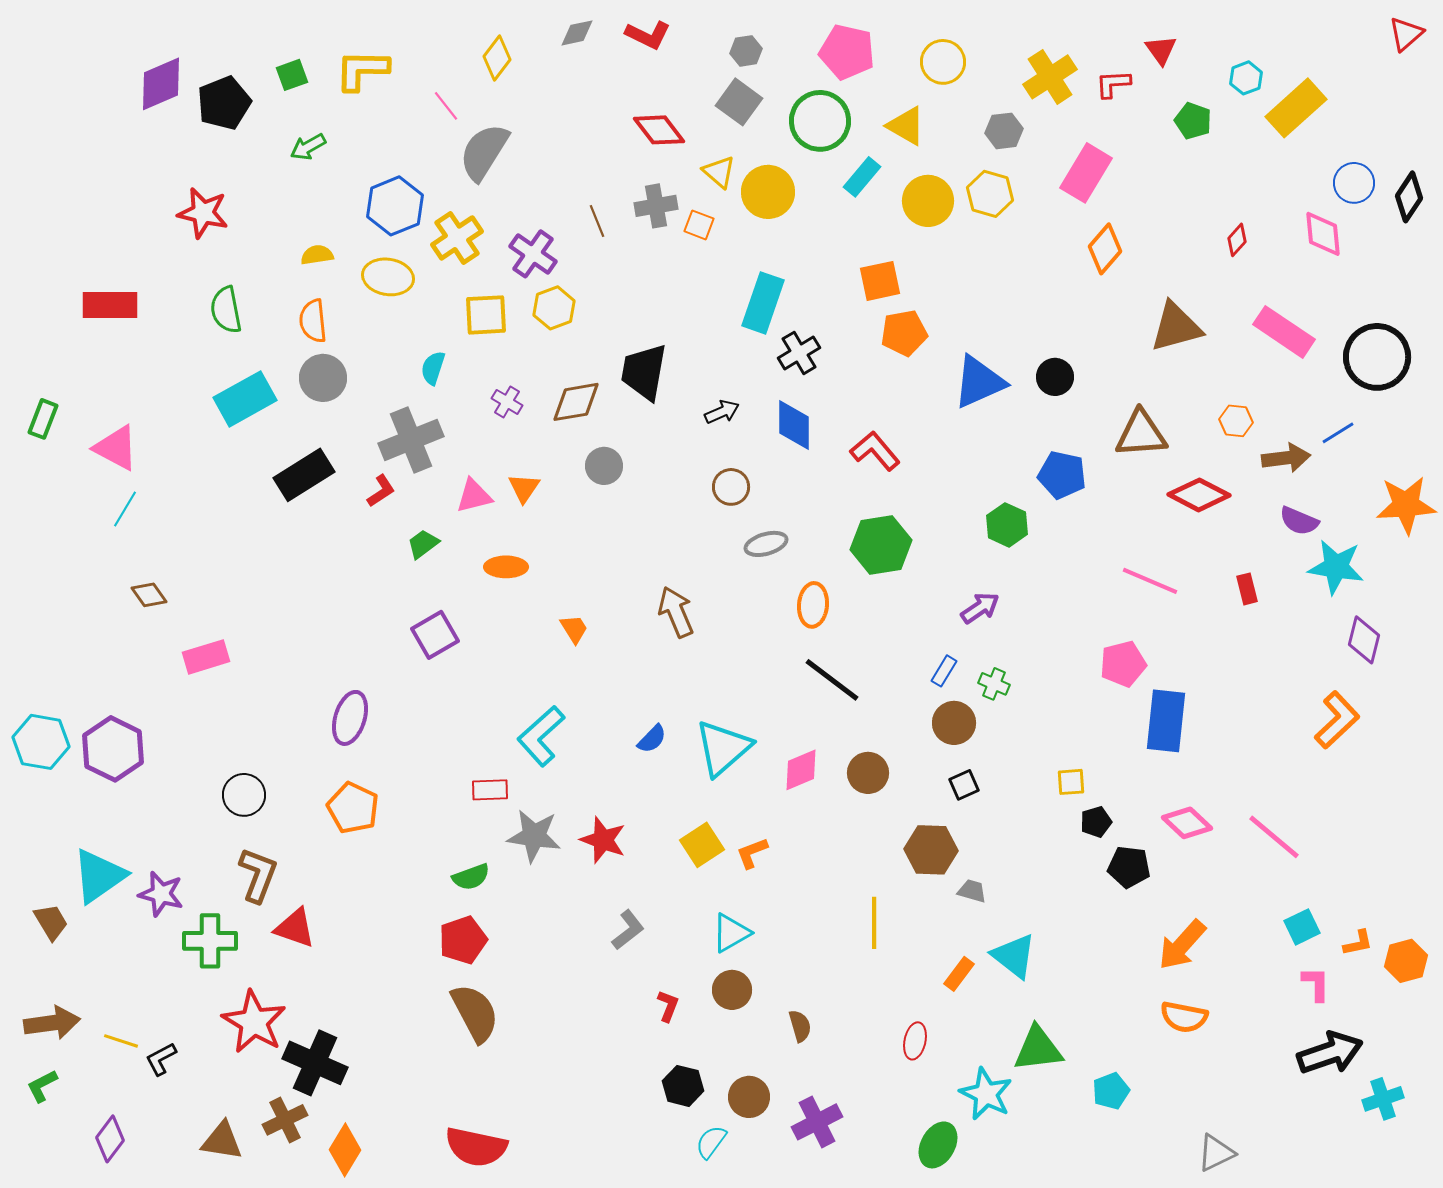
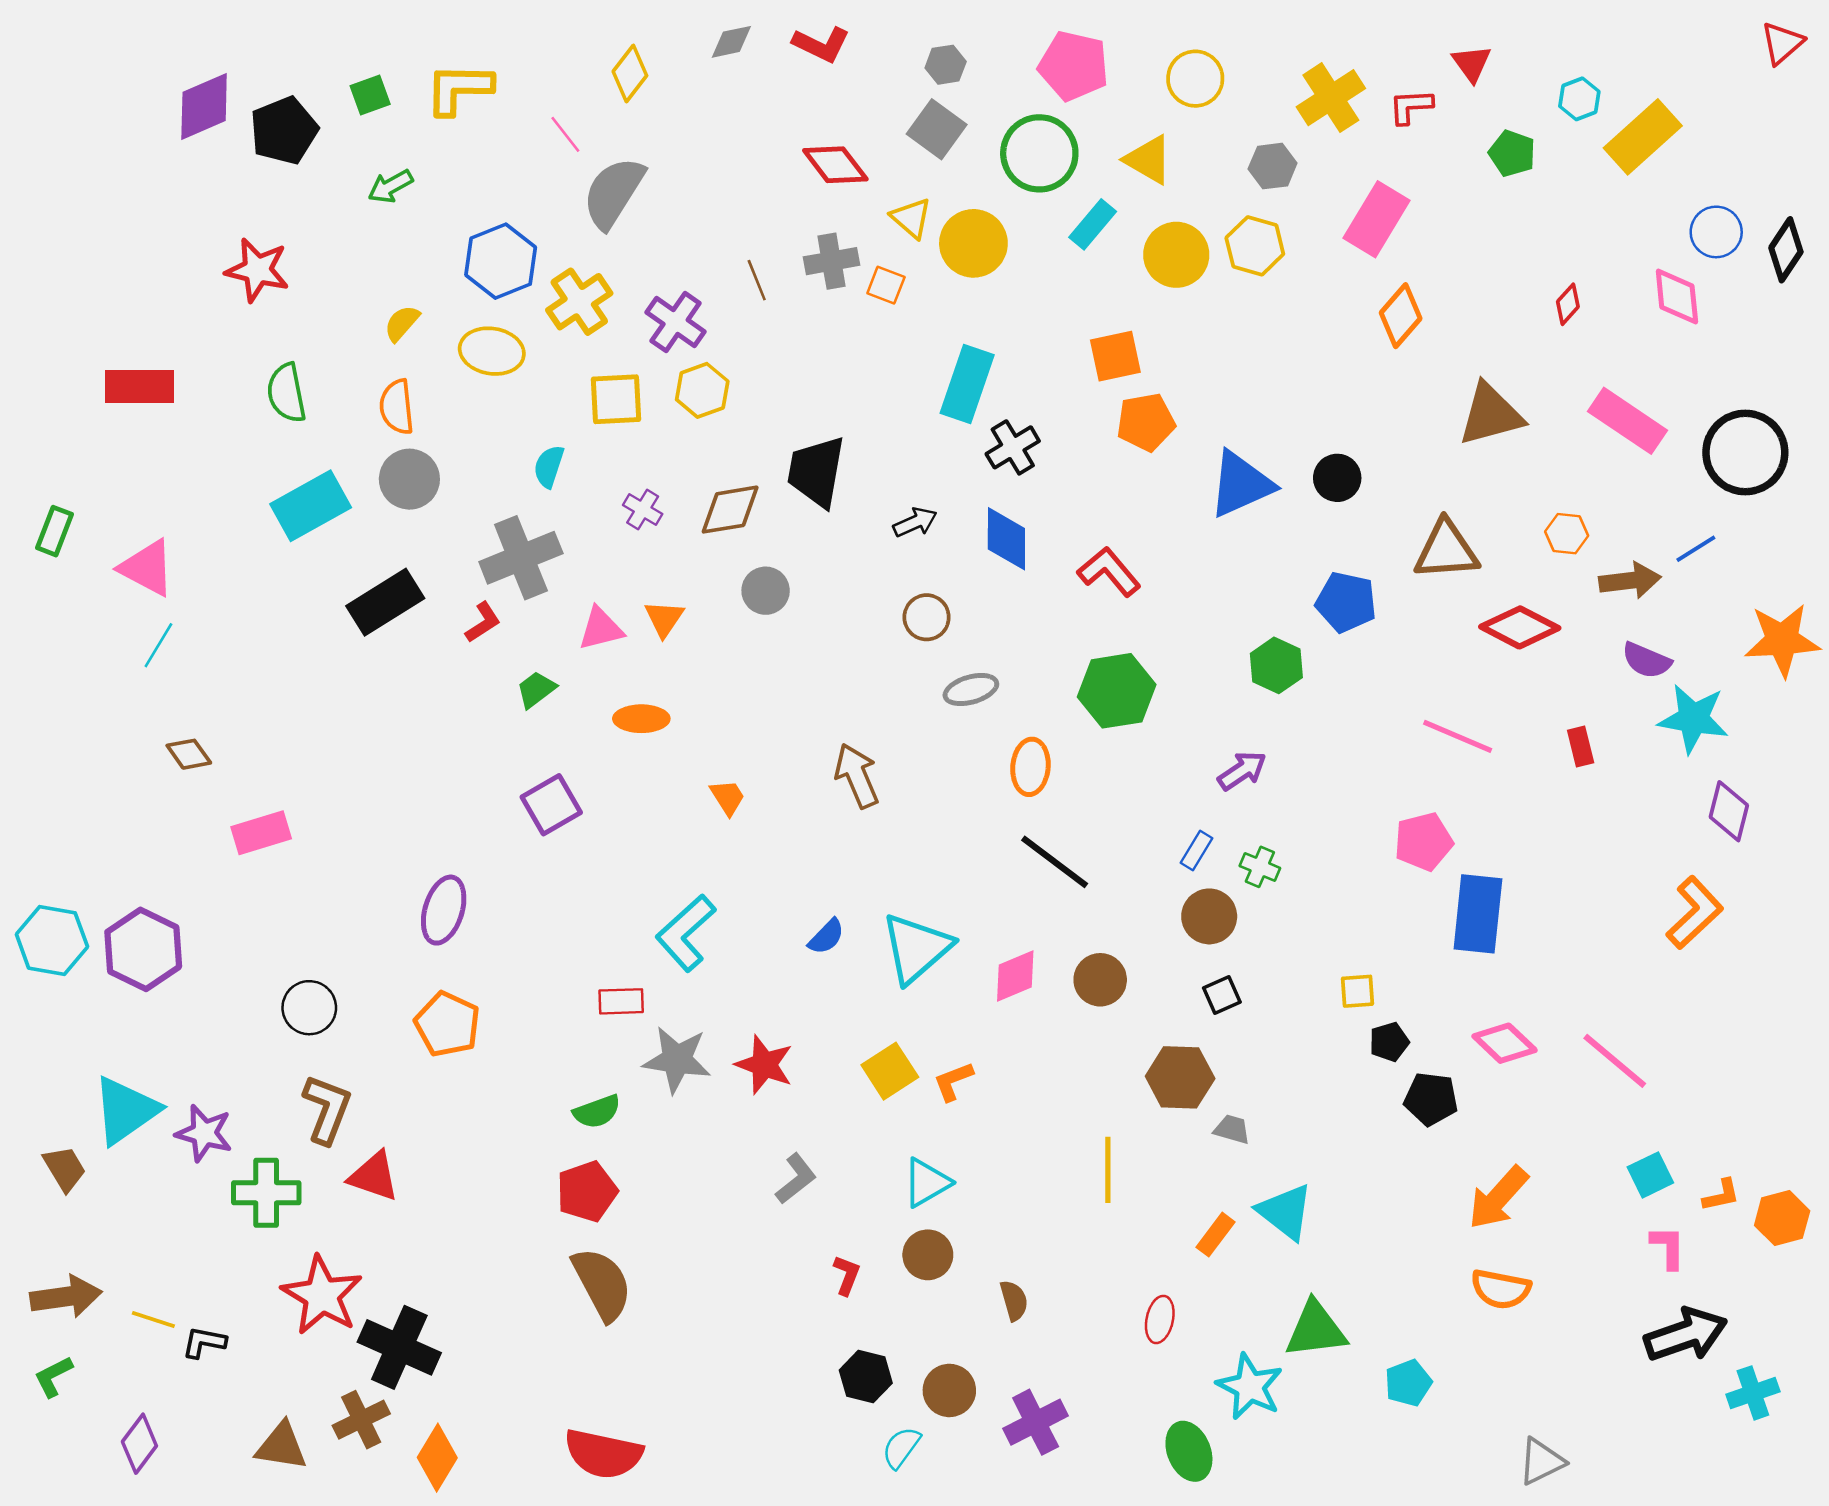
yellow semicircle: (317, 255) -> (402, 323), turned -40
black L-shape: (161, 1059) -> (204, 1342), turned 39
green ellipse: (938, 1145) -> (1189, 1451), turned -51

